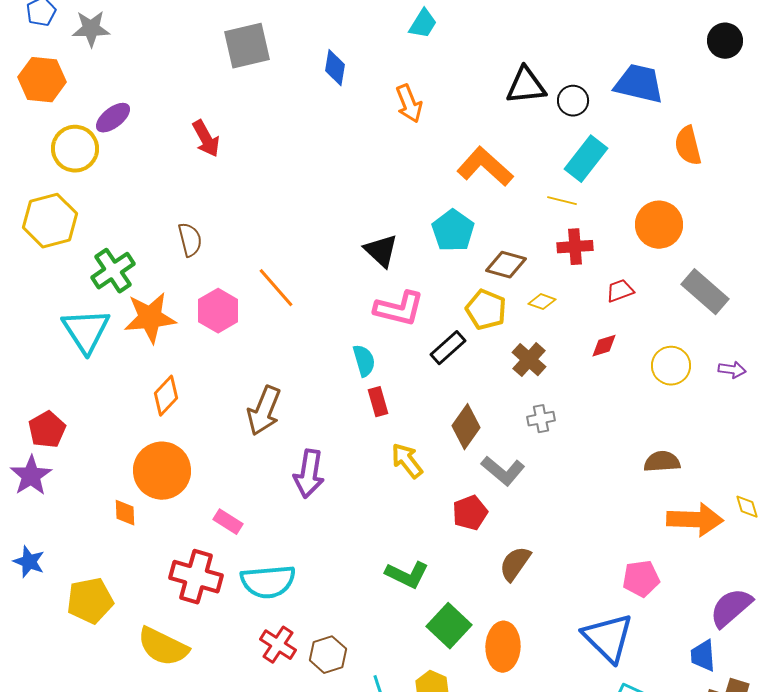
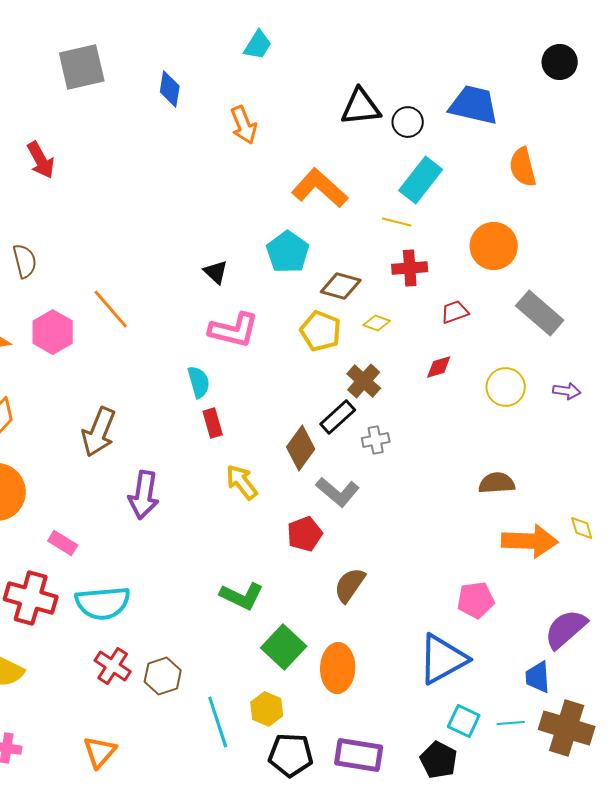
black triangle: (381, 251) -> (216, 272), size x0.7
black rectangle: (448, 348) -> (338, 417), moved
blue triangle: (608, 638) -> (443, 659), turned 46

